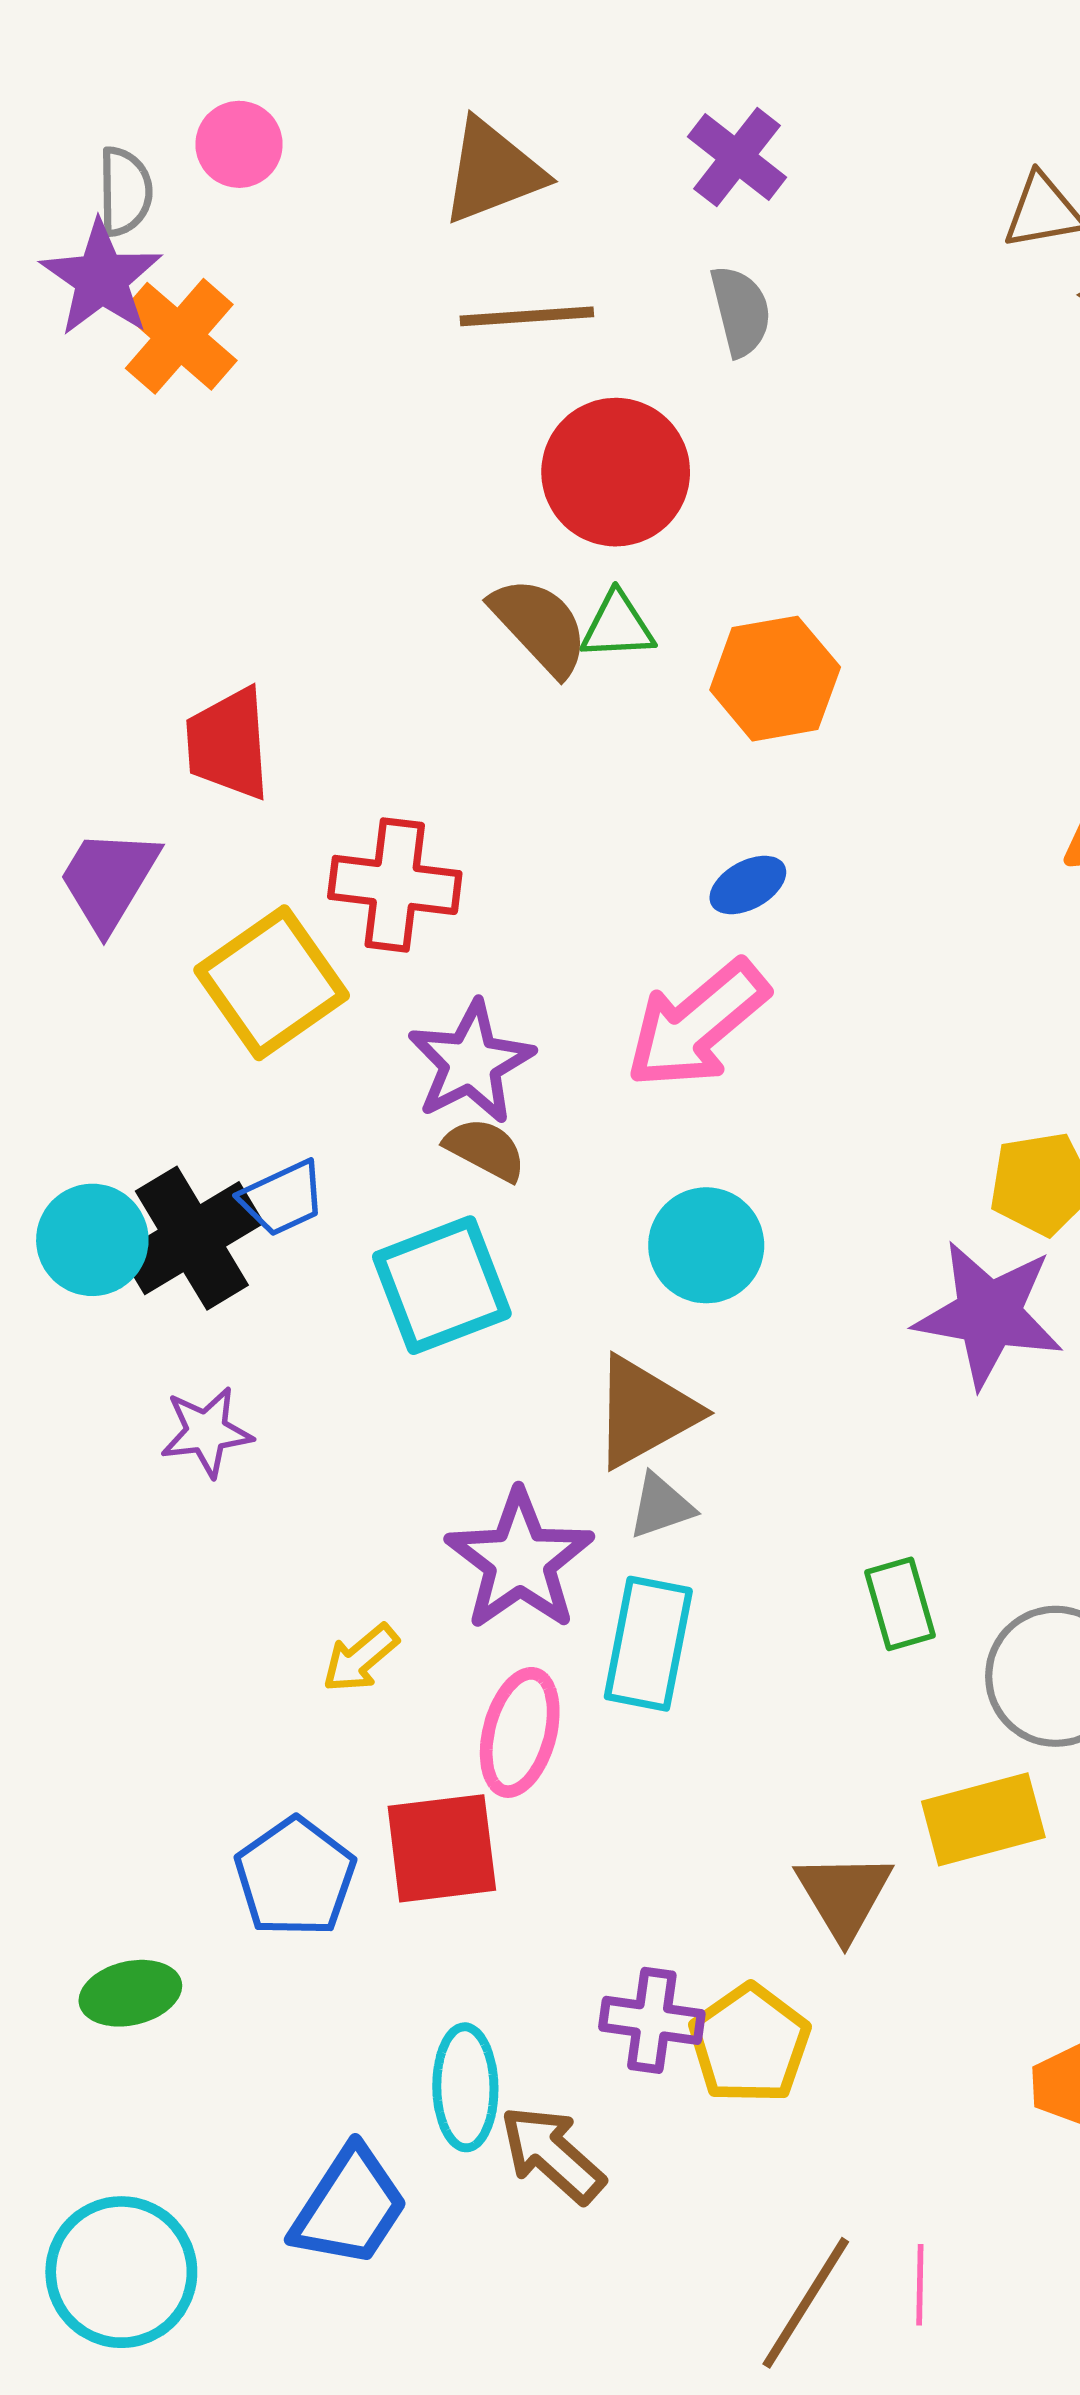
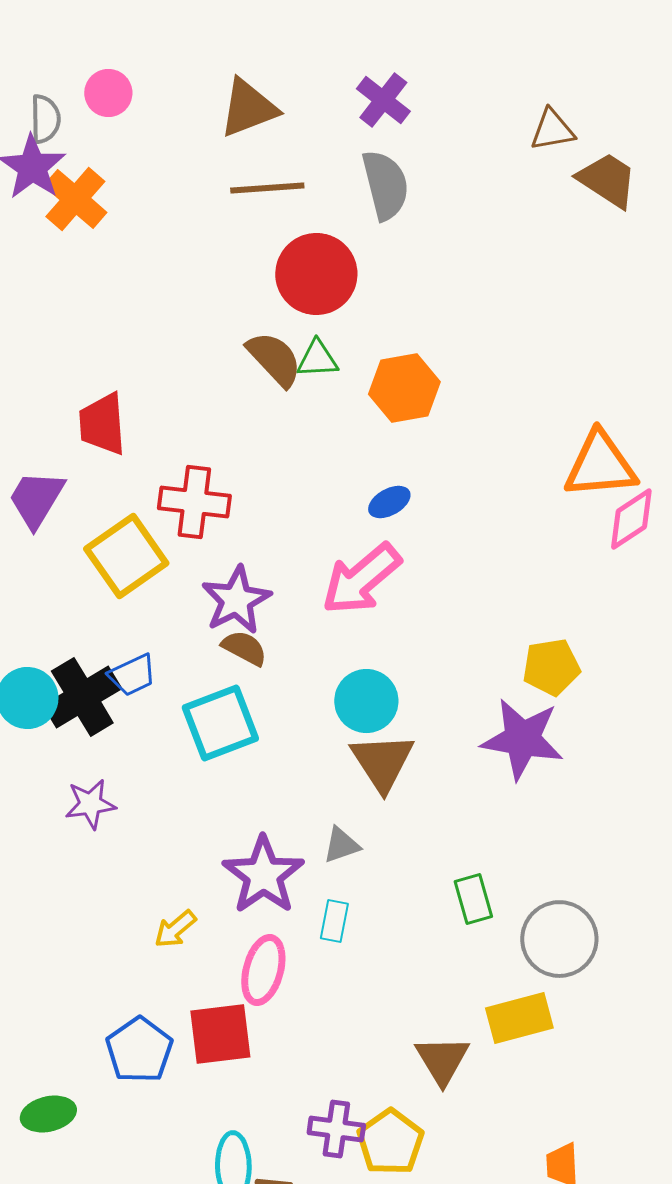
gray semicircle: (741, 311) -> (385, 185), size x1.4
brown triangle: (645, 1412) -> (382, 762), moved, turned -34
cyan rectangle: (648, 1644) -> (334, 921), size x0.6

